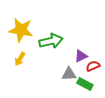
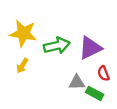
purple triangle: (81, 56) -> (90, 48), moved, size x1.6
red semicircle: (93, 66) -> (103, 73), turned -88

